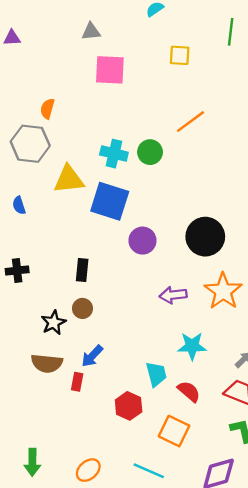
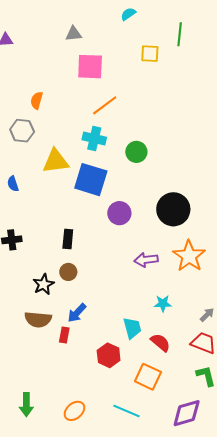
green line: (231, 32) -> (180, 34), moved
orange line: (191, 122) -> (105, 105), moved
gray hexagon: (30, 144) -> (22, 131), size x0.7
green circle: (150, 152) -> (136, 152), moved
cyan star: (192, 346) -> (163, 303), size x0.7

